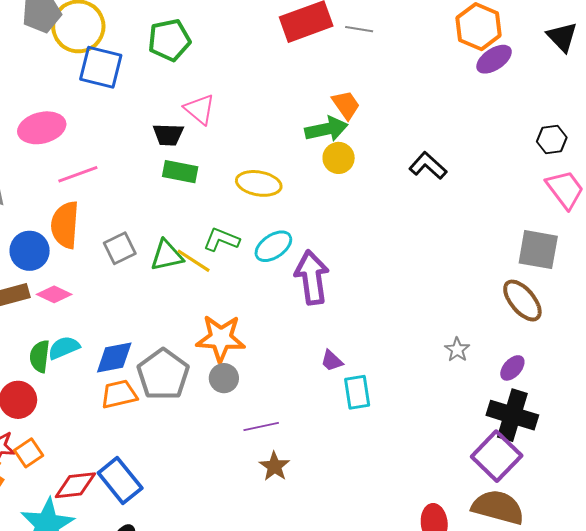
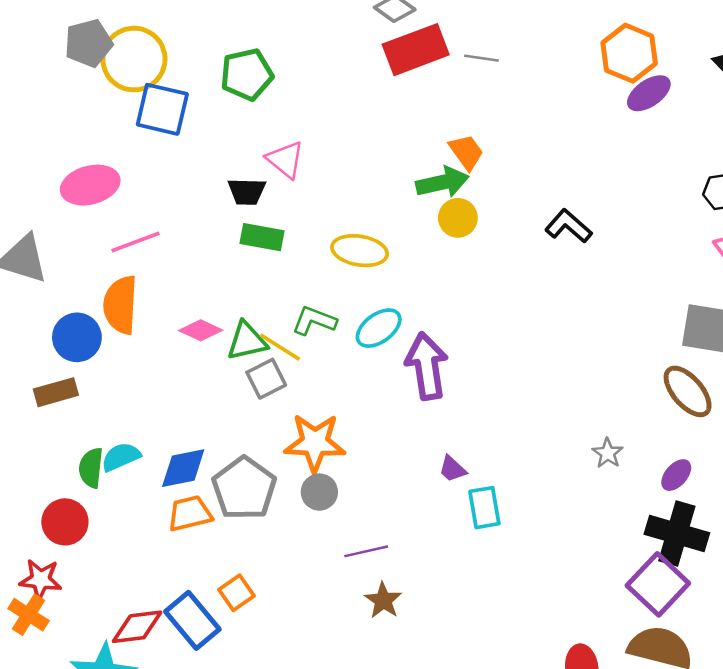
gray square: (120, 248) -> (266, 379), moved
pink diamond: (54, 294) -> (201, 330), moved
orange square: (29, 453) -> (237, 593), moved

